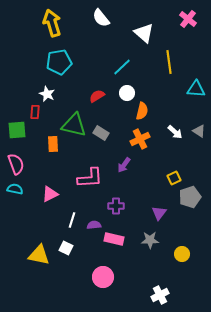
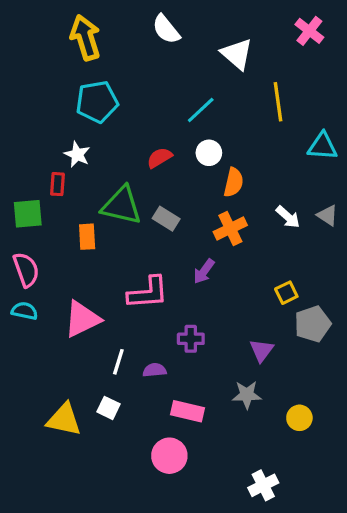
pink triangle: (50, 194) -> (82, 319), size x1.4
pink rectangle: (114, 239) -> (187, 411), moved

